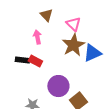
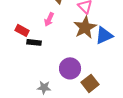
pink arrow: (37, 37) -> (49, 19), turned -144
red rectangle: (35, 61) -> (22, 30), moved

